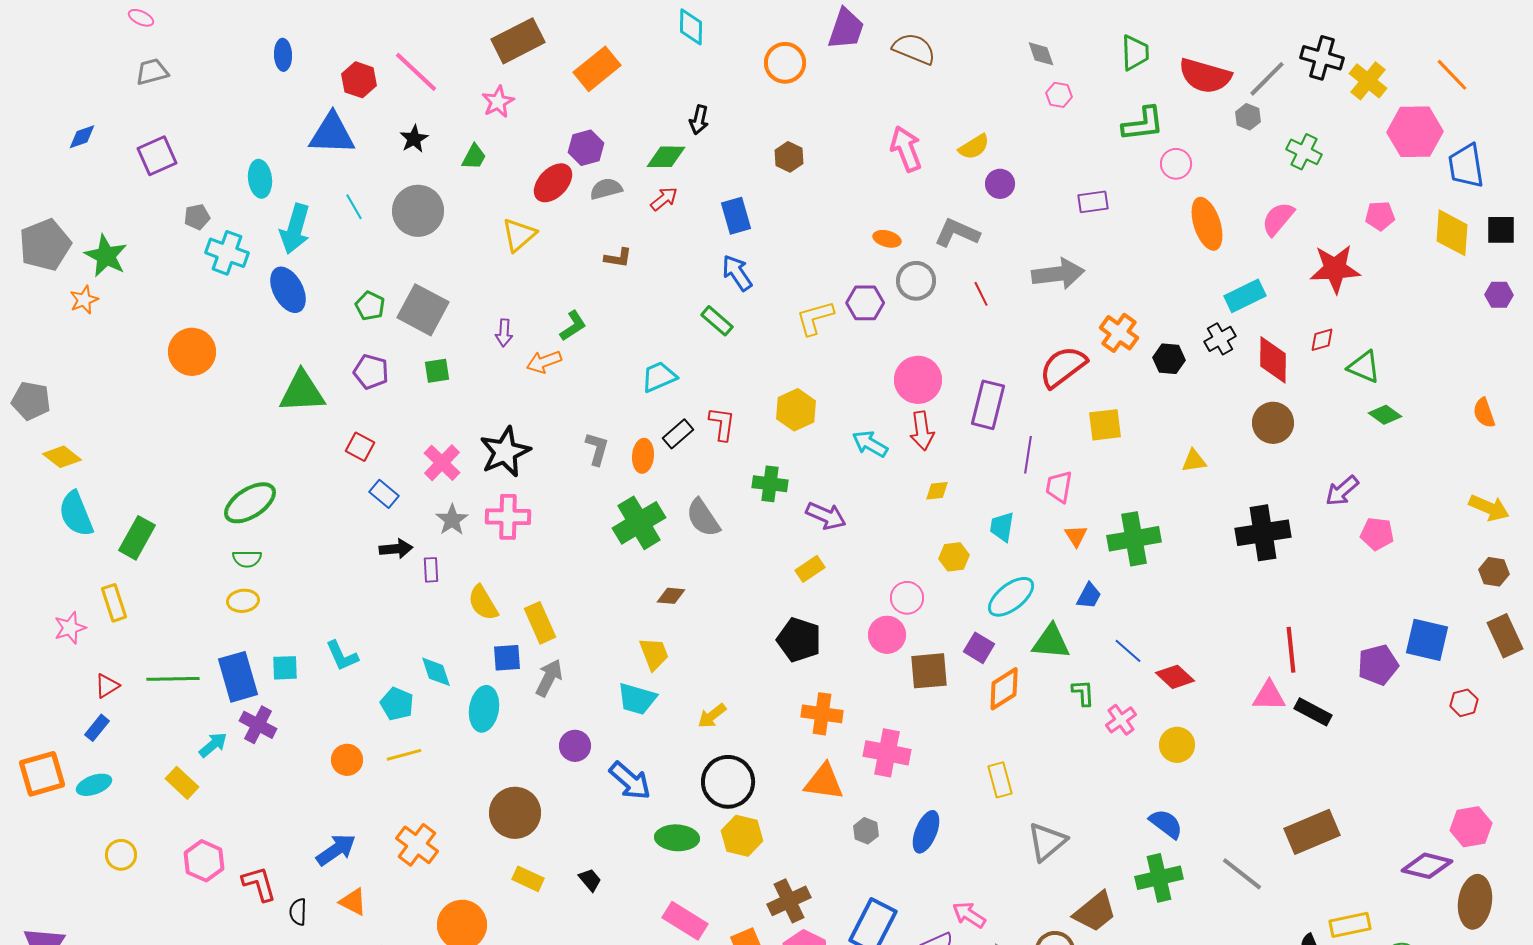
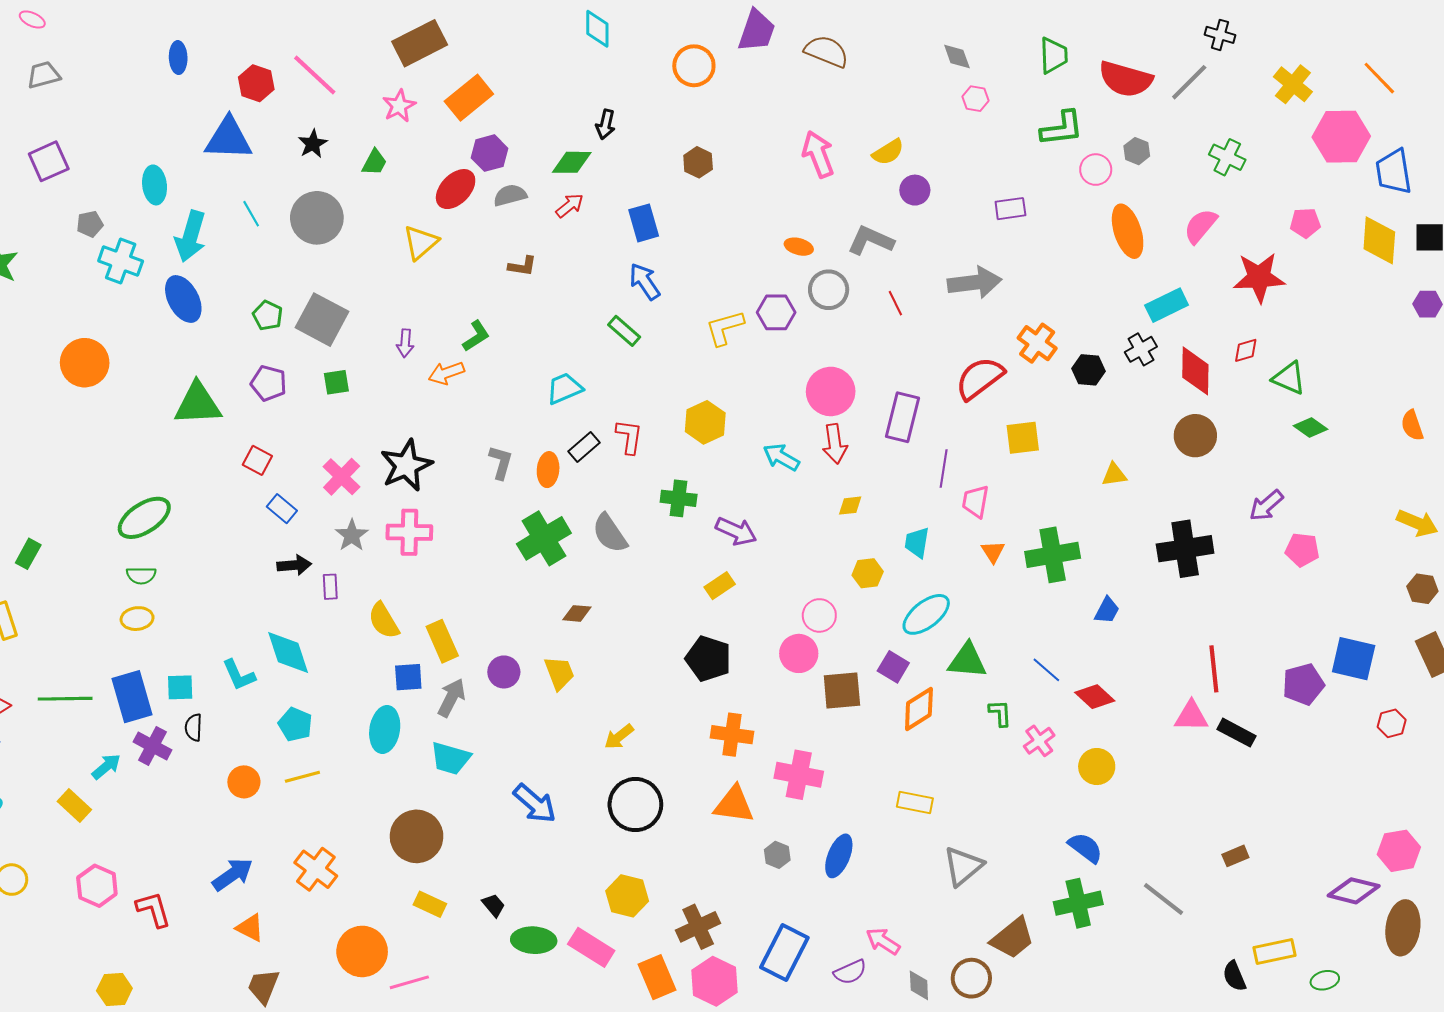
black cross: (1322, 58) -> (1220, 35), moved, size x0.7
orange rectangle: (597, 69) -> (469, 98), moved
gray hexagon: (1248, 117) -> (1137, 151), moved
green rectangle: (137, 538) -> (28, 554), size x0.7
blue trapezoid: (1089, 596) -> (1107, 610), moved
cyan diamond: (436, 672) -> (288, 652), moved, size x1.4
cyan trapezoid: (637, 699) -> (450, 758), moved
purple circle: (575, 746) -> (504, 672), moved
yellow rectangle: (1000, 780) -> (915, 802), turned -64
brown rectangle: (1312, 832) -> (1235, 856), size x0.5
yellow hexagon: (742, 836) -> (627, 896), moved
green ellipse: (677, 838) -> (534, 940), moved
black semicircle: (298, 912) -> (194, 727), moved

